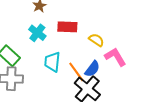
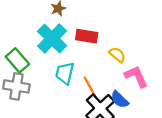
cyan cross: (37, 33) -> (52, 39), size x1.5
blue semicircle: (92, 69) -> (120, 99), moved, turned 90

